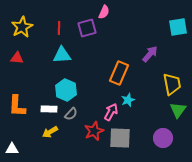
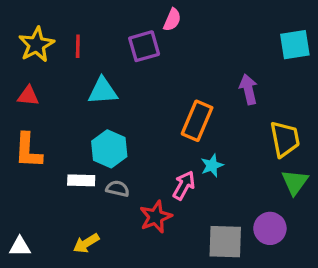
red line: (59, 28) -> (78, 46), moved
purple arrow: (150, 54) -> (248, 89), turned -54
orange L-shape: (17, 106) -> (28, 151), moved
gray semicircle: (71, 114) -> (118, 189), turned -120
yellow arrow: (50, 132) -> (86, 243), moved
gray square: (120, 138) -> (225, 242), moved

